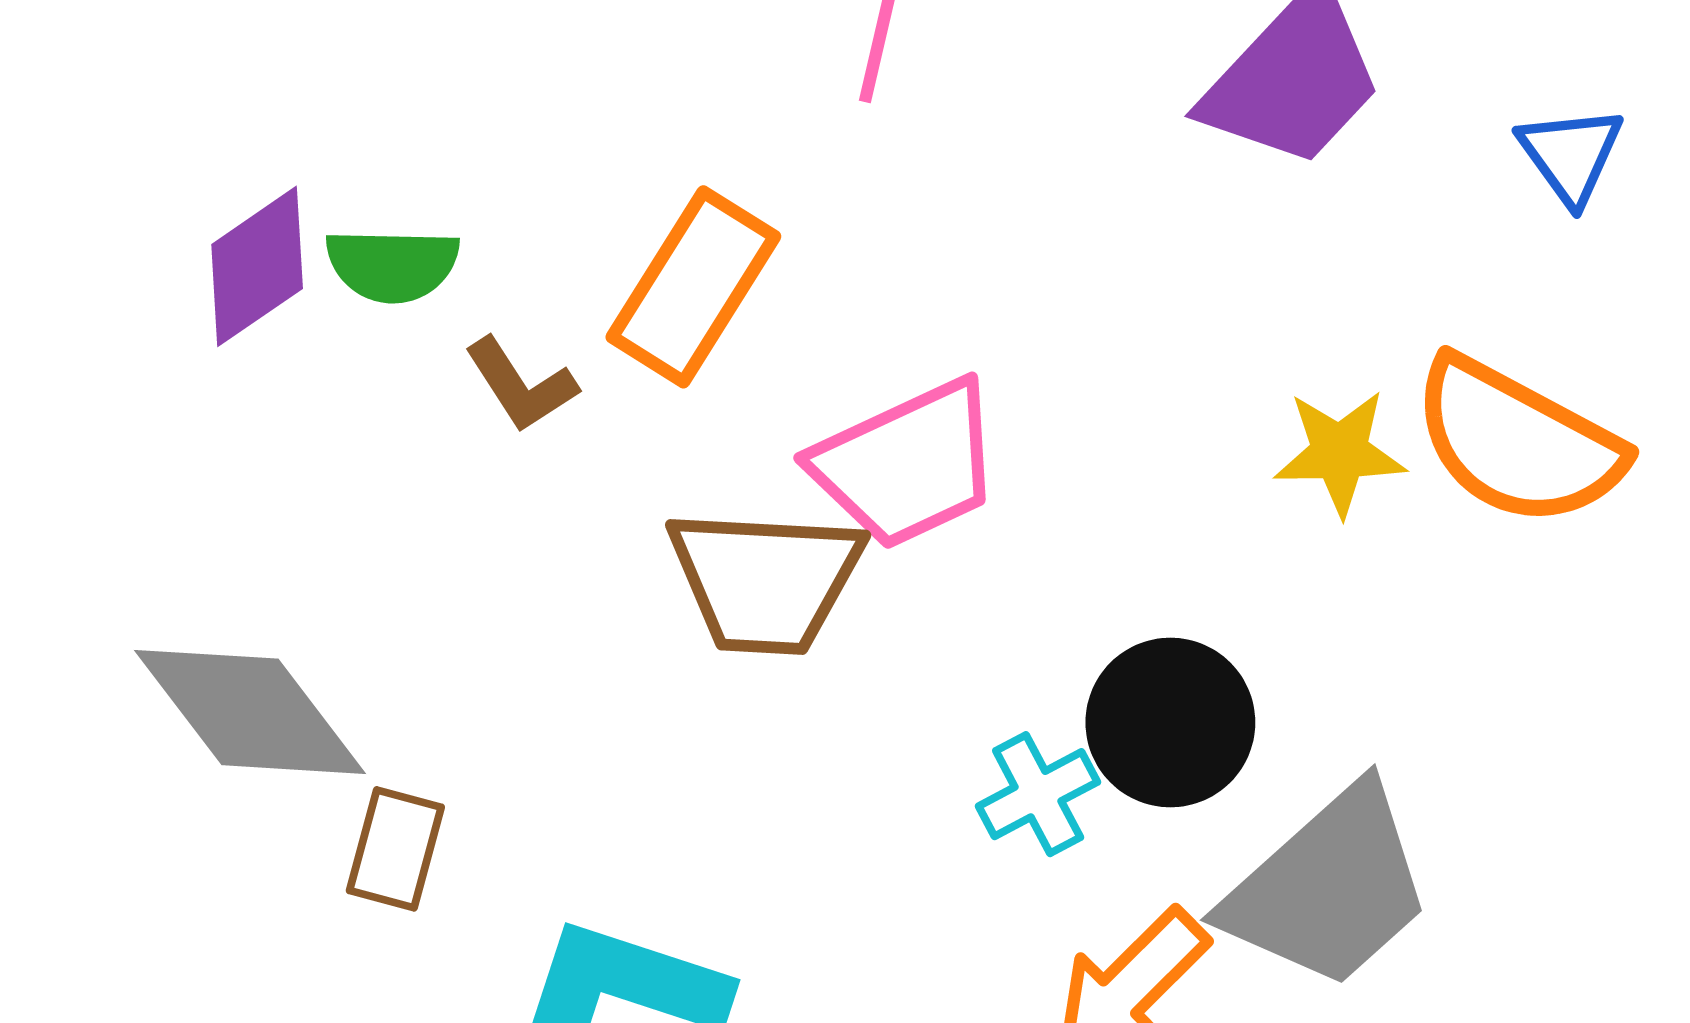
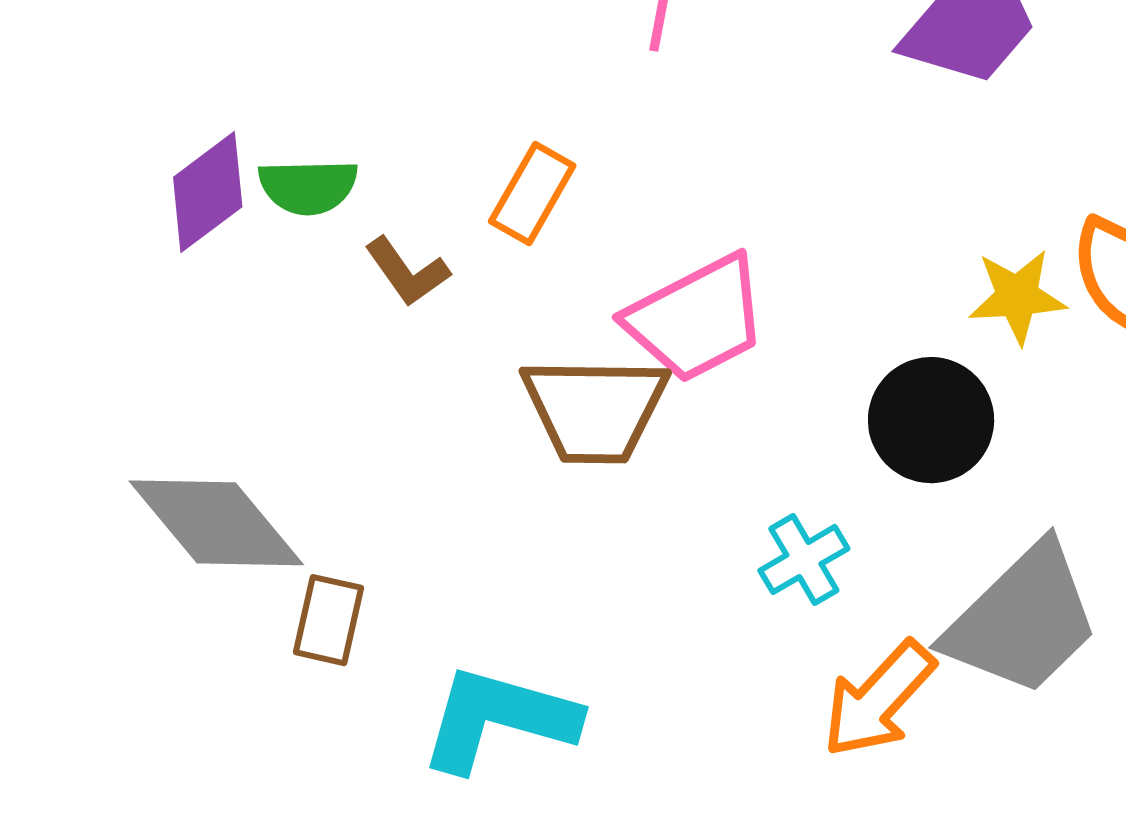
orange rectangle: (693, 287) -> (532, 194), size x0.7
black circle: (1170, 723) -> (931, 420), moved

